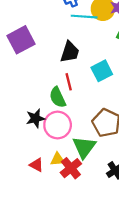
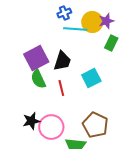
purple square: (21, 40) -> (36, 58), moved
green semicircle: (58, 97) -> (38, 79), moved

